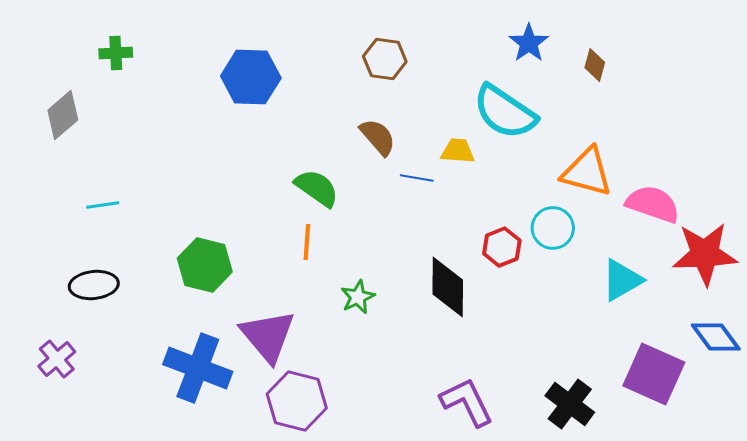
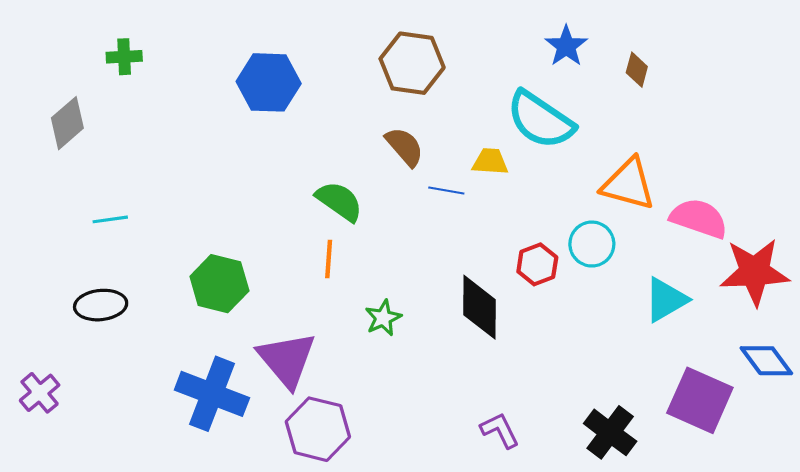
brown hexagon: (385, 59) -> (412, 63), size x1.4
purple cross: (57, 359) -> (40, 393), moved
purple L-shape: (467, 402) -> (500, 430), size x0.7

